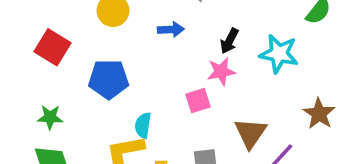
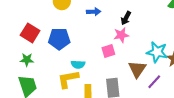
red square: (52, 47) -> (30, 33), moved
cyan star: (279, 54) -> (157, 52), moved
cyan semicircle: (143, 125) -> (78, 64), turned -96

